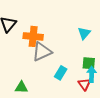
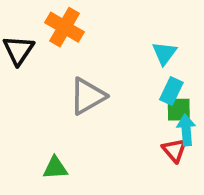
orange cross: (33, 36) -> (64, 27), moved, turned 30
cyan rectangle: (61, 73) -> (171, 91), moved

